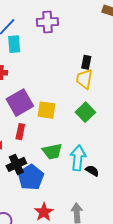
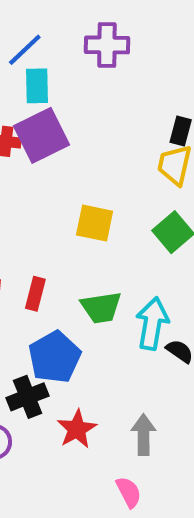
purple square: (20, 103) -> (41, 135), moved
red rectangle: (20, 132) -> (35, 294), moved
black cross: (16, 164) -> (28, 397), moved

